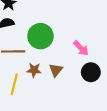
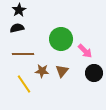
green circle: (40, 36) -> (61, 39), moved
yellow line: (14, 84) -> (24, 84), turned -48

